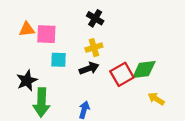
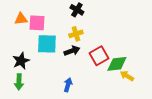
cyan square: (59, 60) -> (47, 44), size x1.5
green diamond: (144, 70) -> (117, 64), moved
green arrow: (41, 102) -> (19, 82), moved, size x0.7

